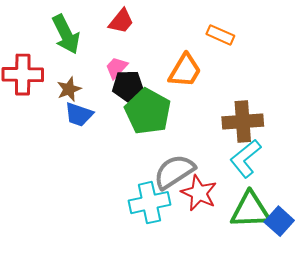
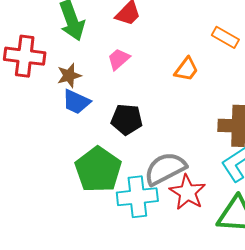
orange trapezoid: (185, 71) -> (186, 69), size x0.7
black pentagon: (128, 86) -> (127, 119), moved
green pentagon: (148, 111) -> (98, 170), moved

